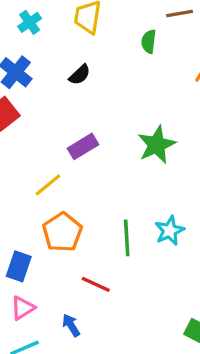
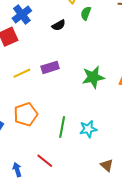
green semicircle: (149, 42) -> (86, 13), moved
yellow line: (48, 185) -> (22, 73), moved
red line: (96, 284) -> (45, 161), moved

